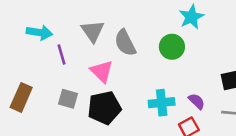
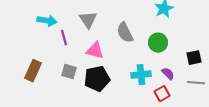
gray semicircle: (125, 43) -> (125, 33), moved
green circle: (172, 47) -> (158, 43), moved
pink triangle: (102, 71) -> (95, 51), turned -30

